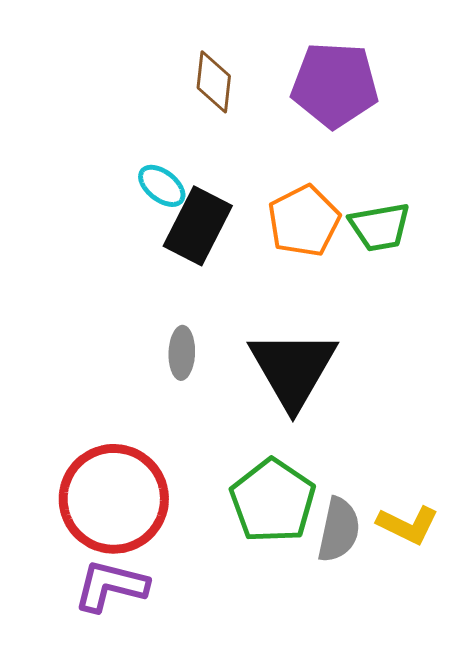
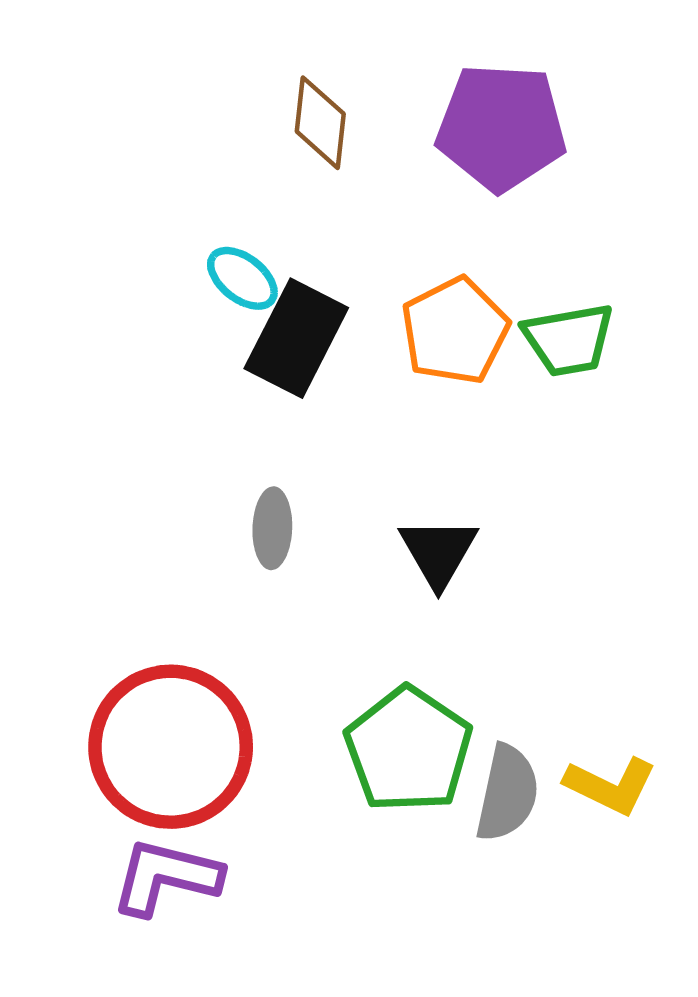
black triangle: (293, 369) -> (438, 552), size x0.6

